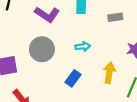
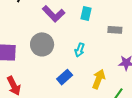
cyan arrow: (83, 46) -> (80, 50), turned 104

